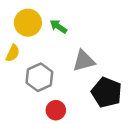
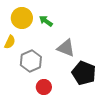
gray triangle: (84, 61) -> (66, 48), turned 36

